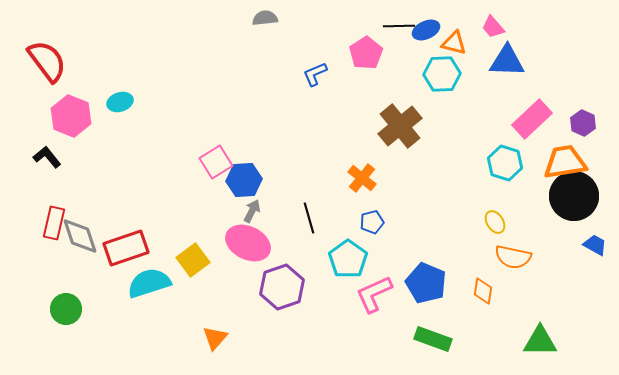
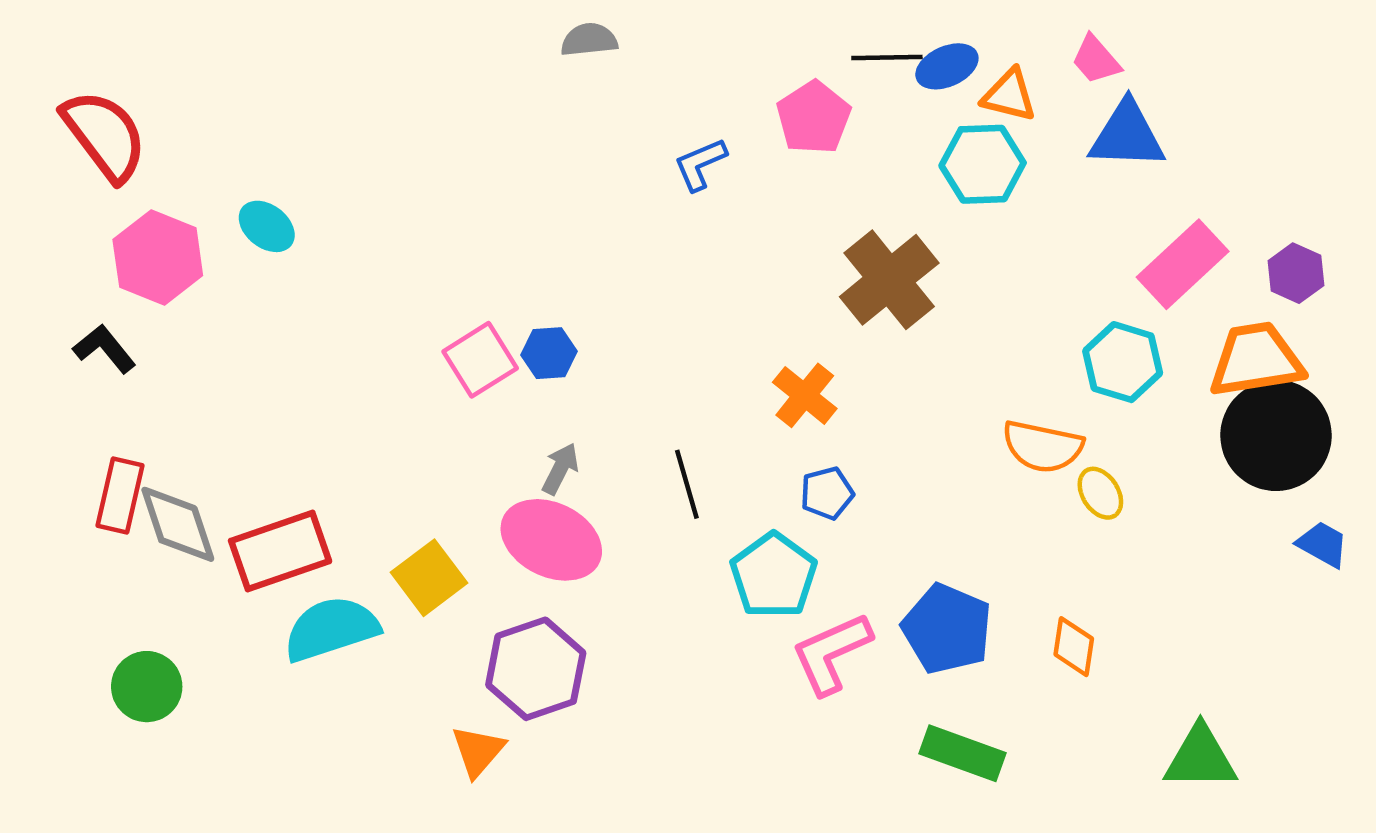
cyan ellipse: (120, 102) -> (267, 226), turned 55
blue hexagon: (244, 180) -> (549, 353), moved, size x0.7
orange semicircle: (513, 257) -> (1043, 447), moved
purple hexagon: (282, 287) -> (536, 669), moved

